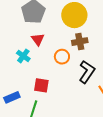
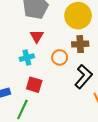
cyan cross: (23, 56) -> (27, 58), moved, turned 32

